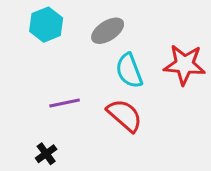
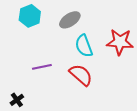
black cross: (46, 154) -> (17, 100), moved

